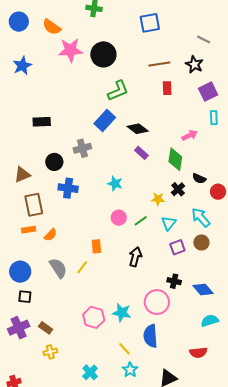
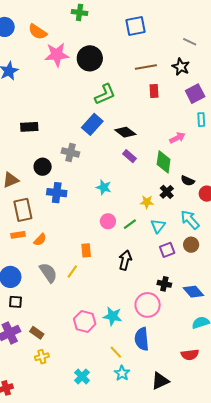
gray cross: (82, 148) -> (70, 153), turned 30

